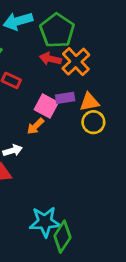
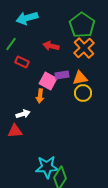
green pentagon: (57, 31) -> (82, 25), moved
orange cross: (76, 62) -> (84, 48), moved
orange arrow: (35, 126) -> (40, 96), turned -40

